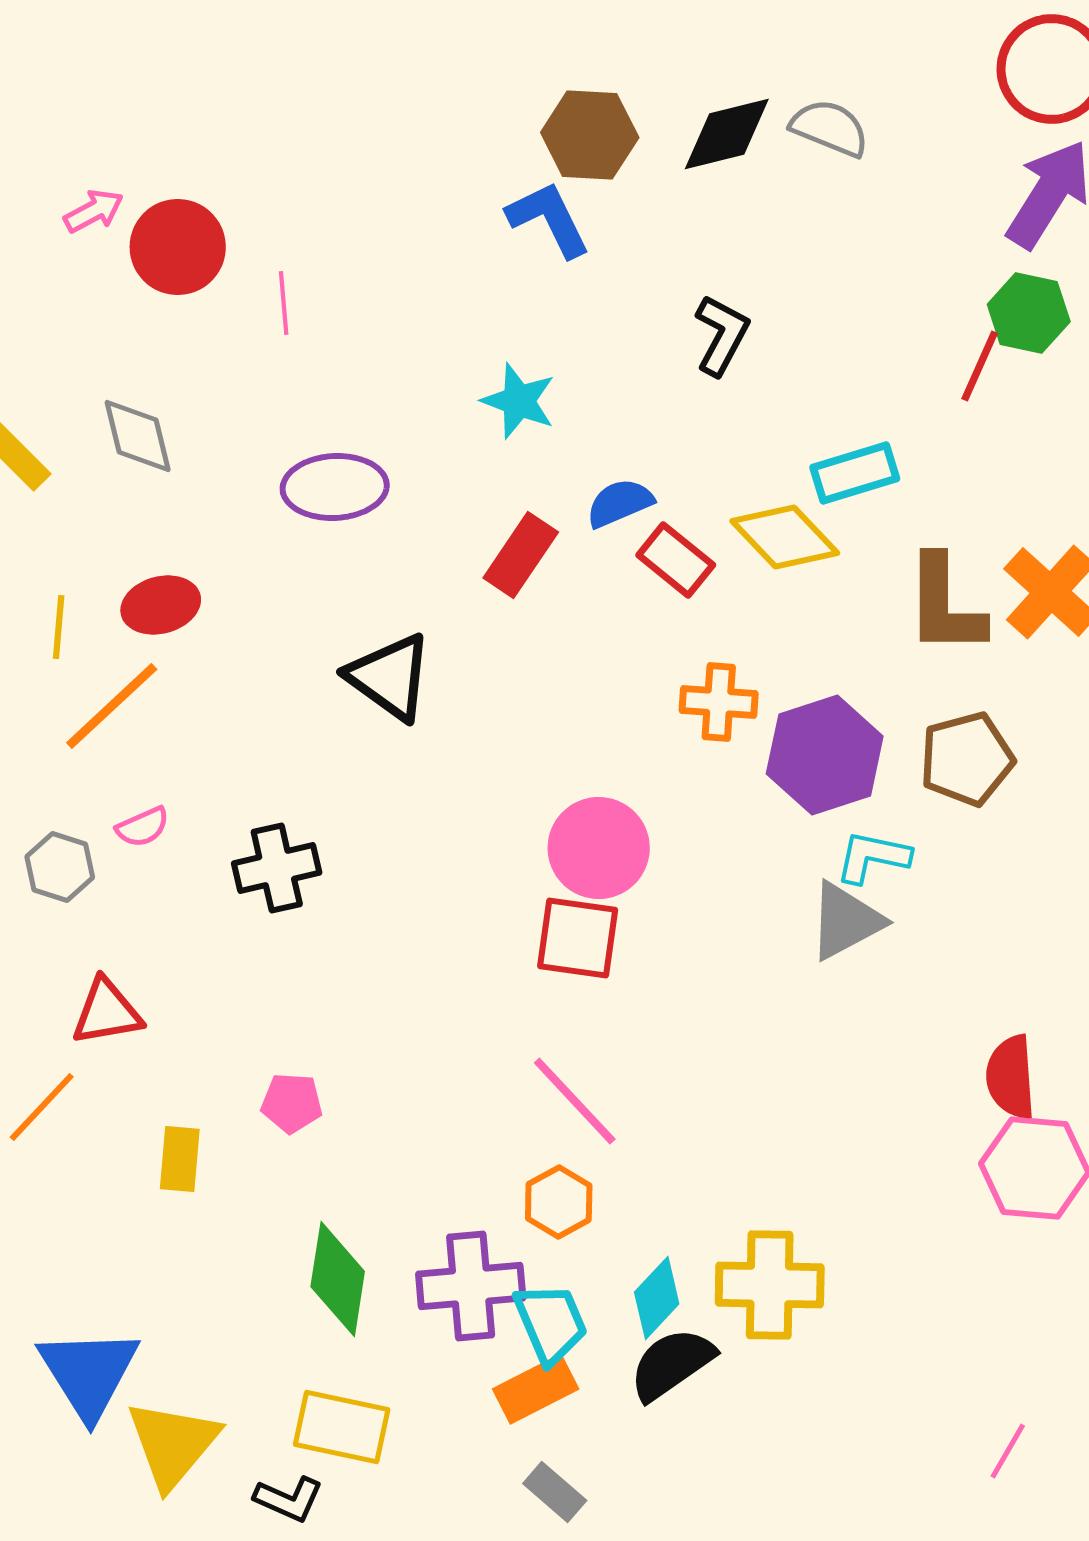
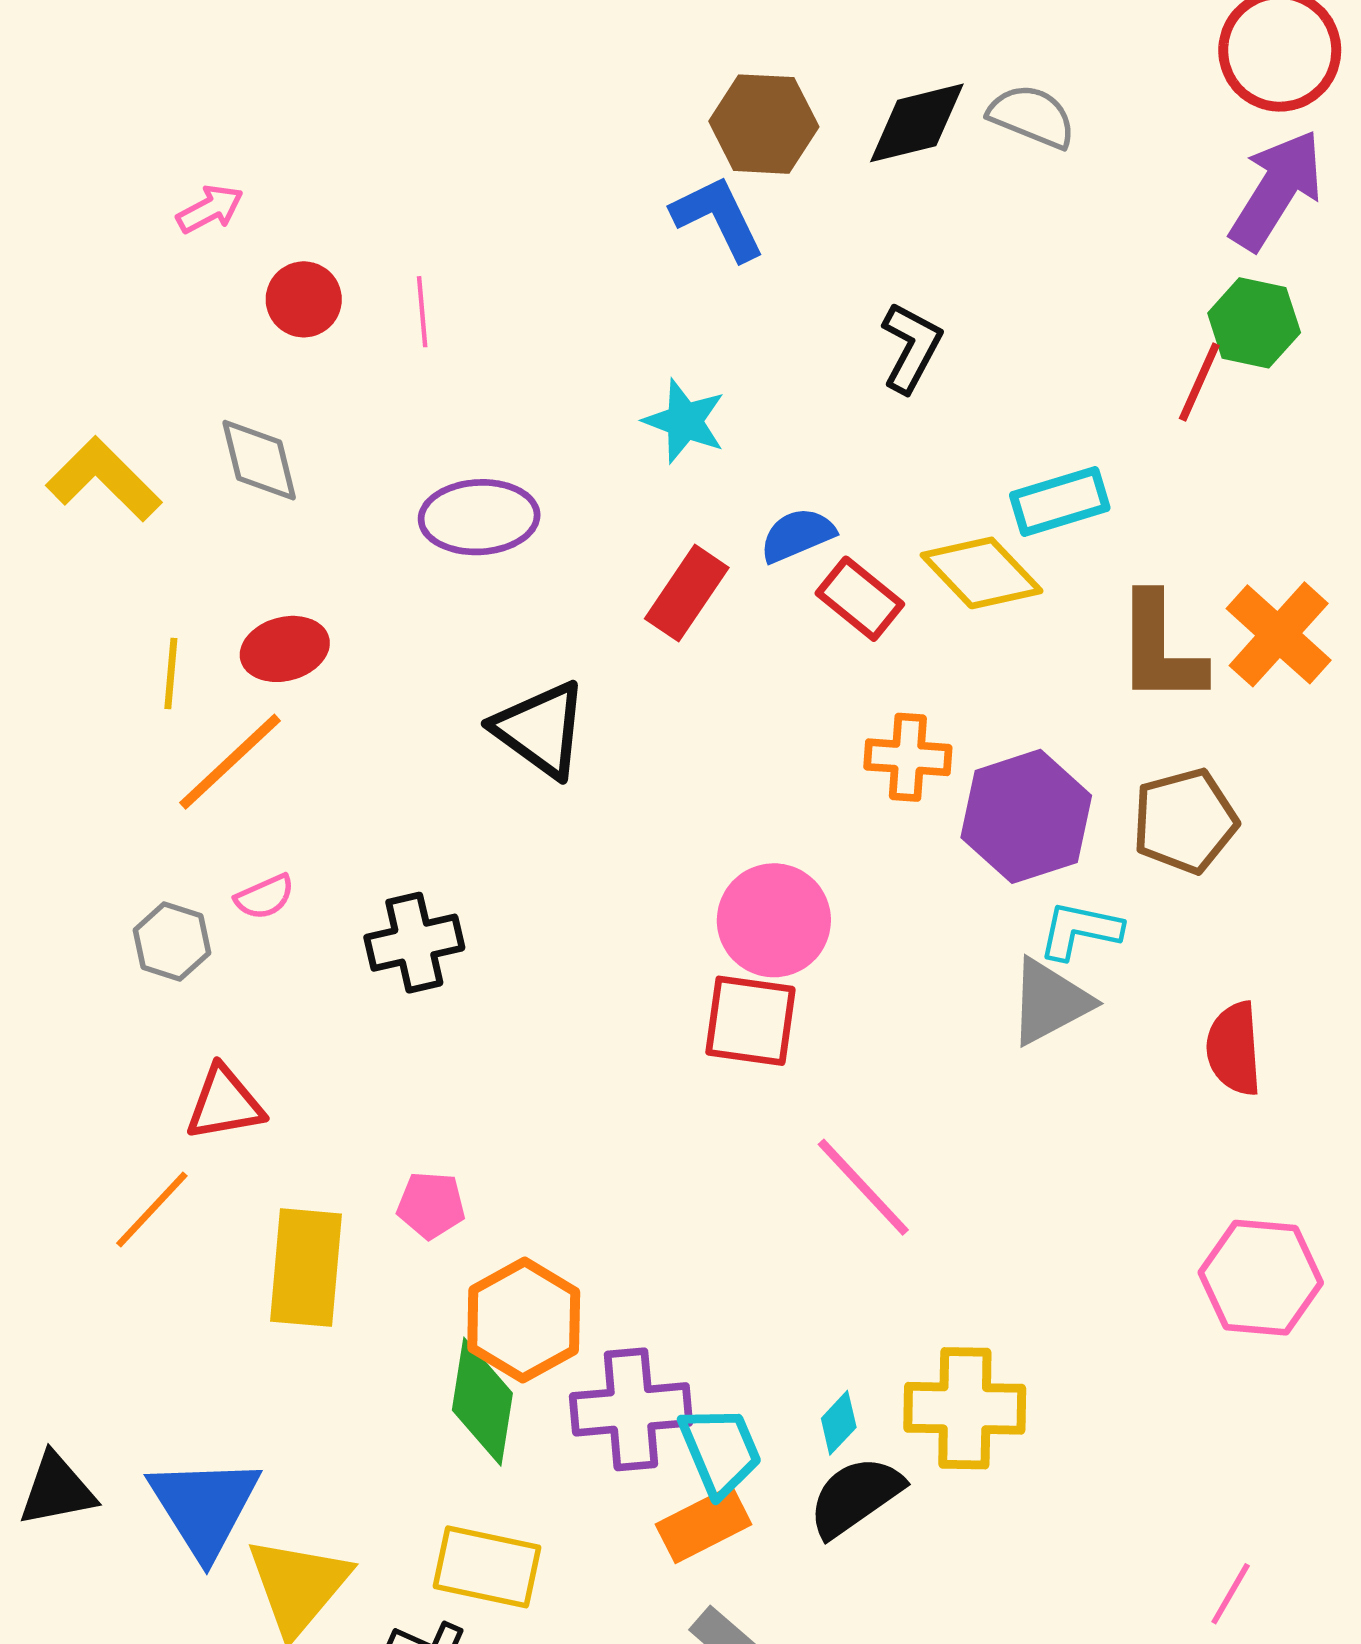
red circle: (178, 247) -> (304, 299), moved, size x0.7
red semicircle: (1011, 1077) -> (1234, 1049), moved
pink line: (575, 1101) -> (863, 1187), moved
yellow rectangle: (180, 1159) -> (306, 1268), size x1.6
orange hexagon: (559, 1202) -> (524, 1320), moved, size x1.5
cyan diamond: (657, 1298) -> (839, 1423), size x0.7

